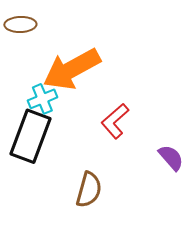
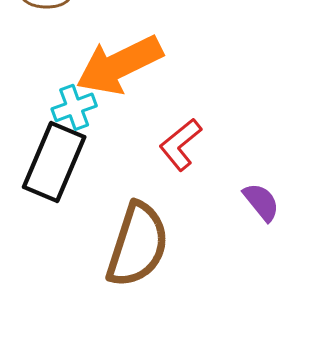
brown semicircle: (89, 190) -> (138, 245), size x1.6

